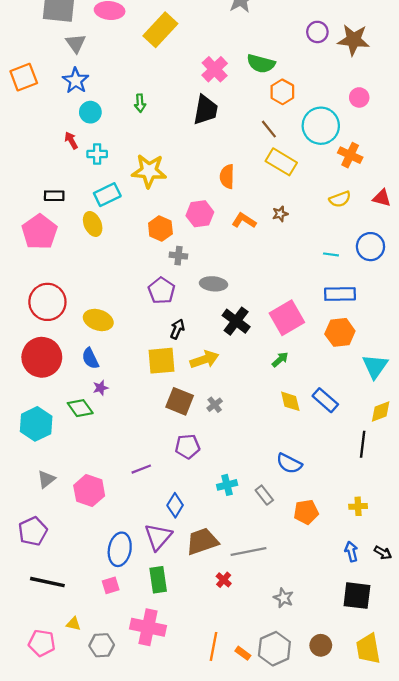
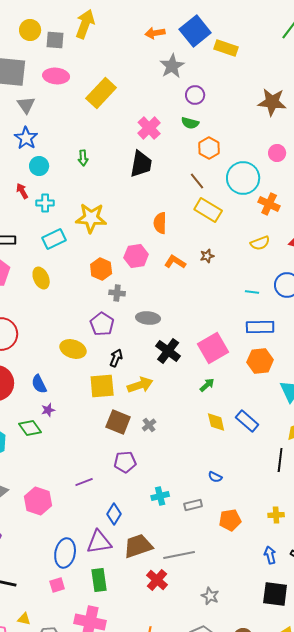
purple circle: (317, 32) -> (195, 95), moved
green semicircle: (261, 64) -> (190, 123), size x0.7
yellow ellipse: (93, 224) -> (41, 278), moved
yellow ellipse: (98, 320) -> (73, 349), moved
blue semicircle: (289, 463) -> (215, 477), size x0.6
gray rectangle: (264, 495) -> (193, 505), turned -66
purple triangle: (158, 537) -> (99, 542), turned 40
red cross: (224, 580) -> (157, 580), size x1.5

